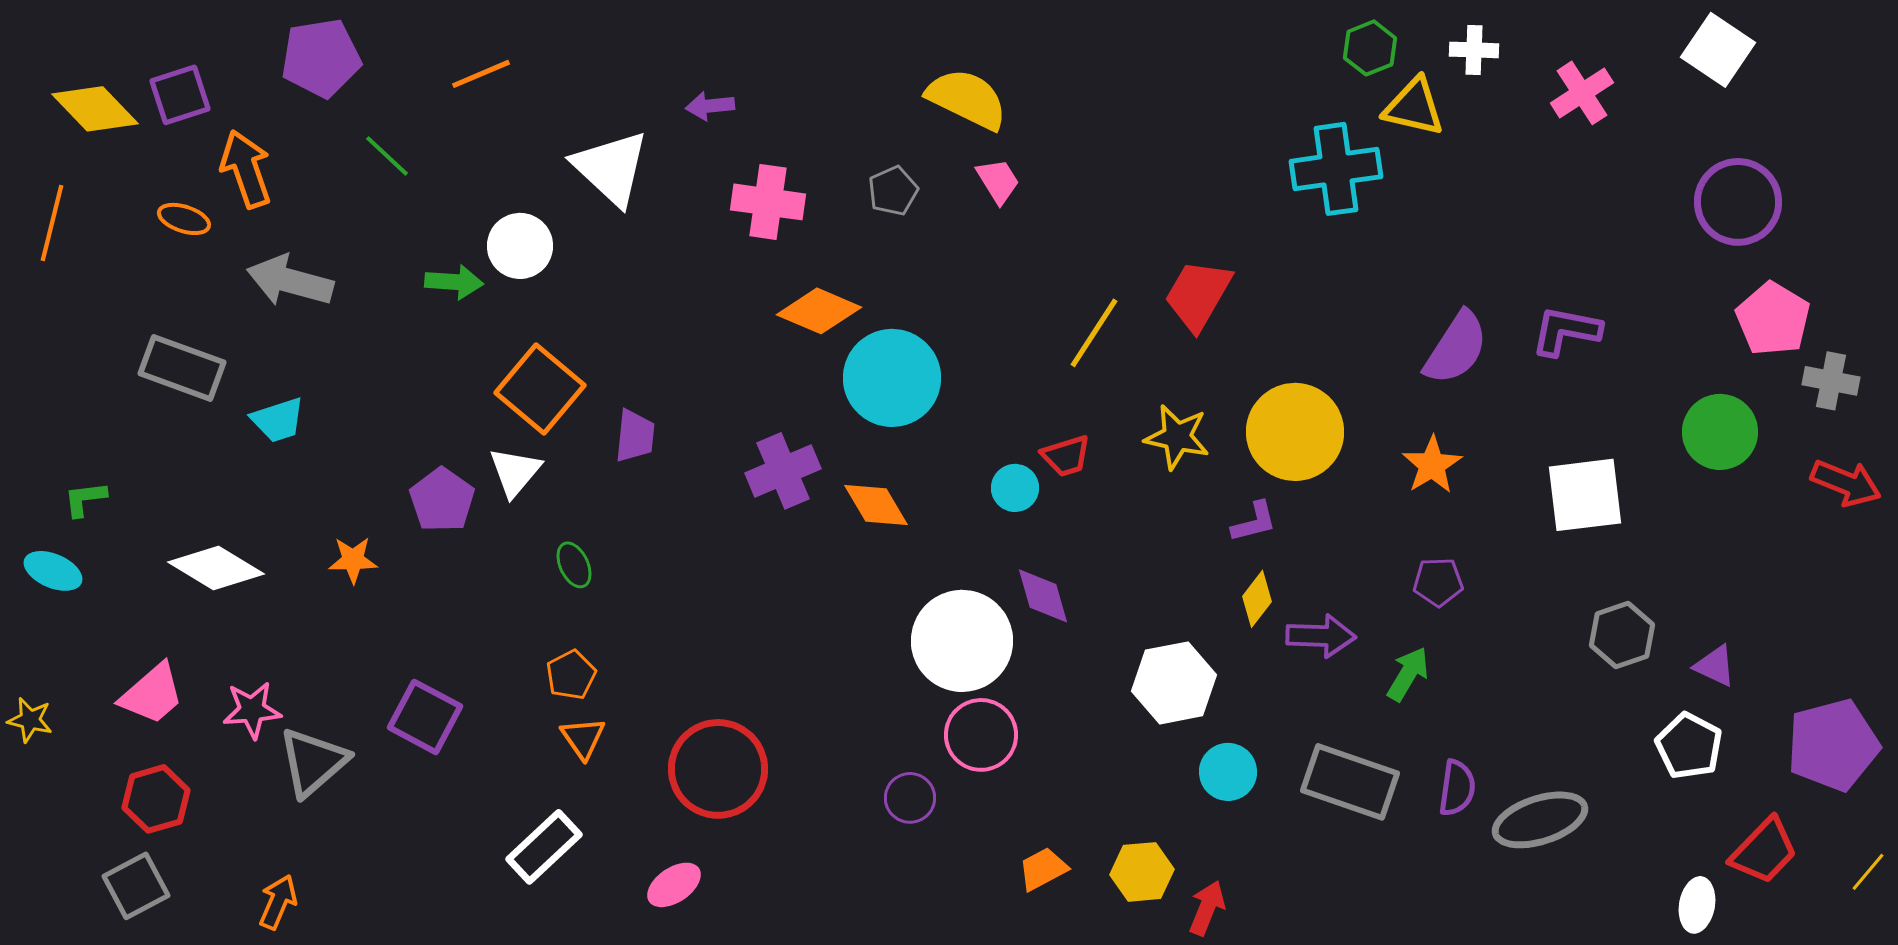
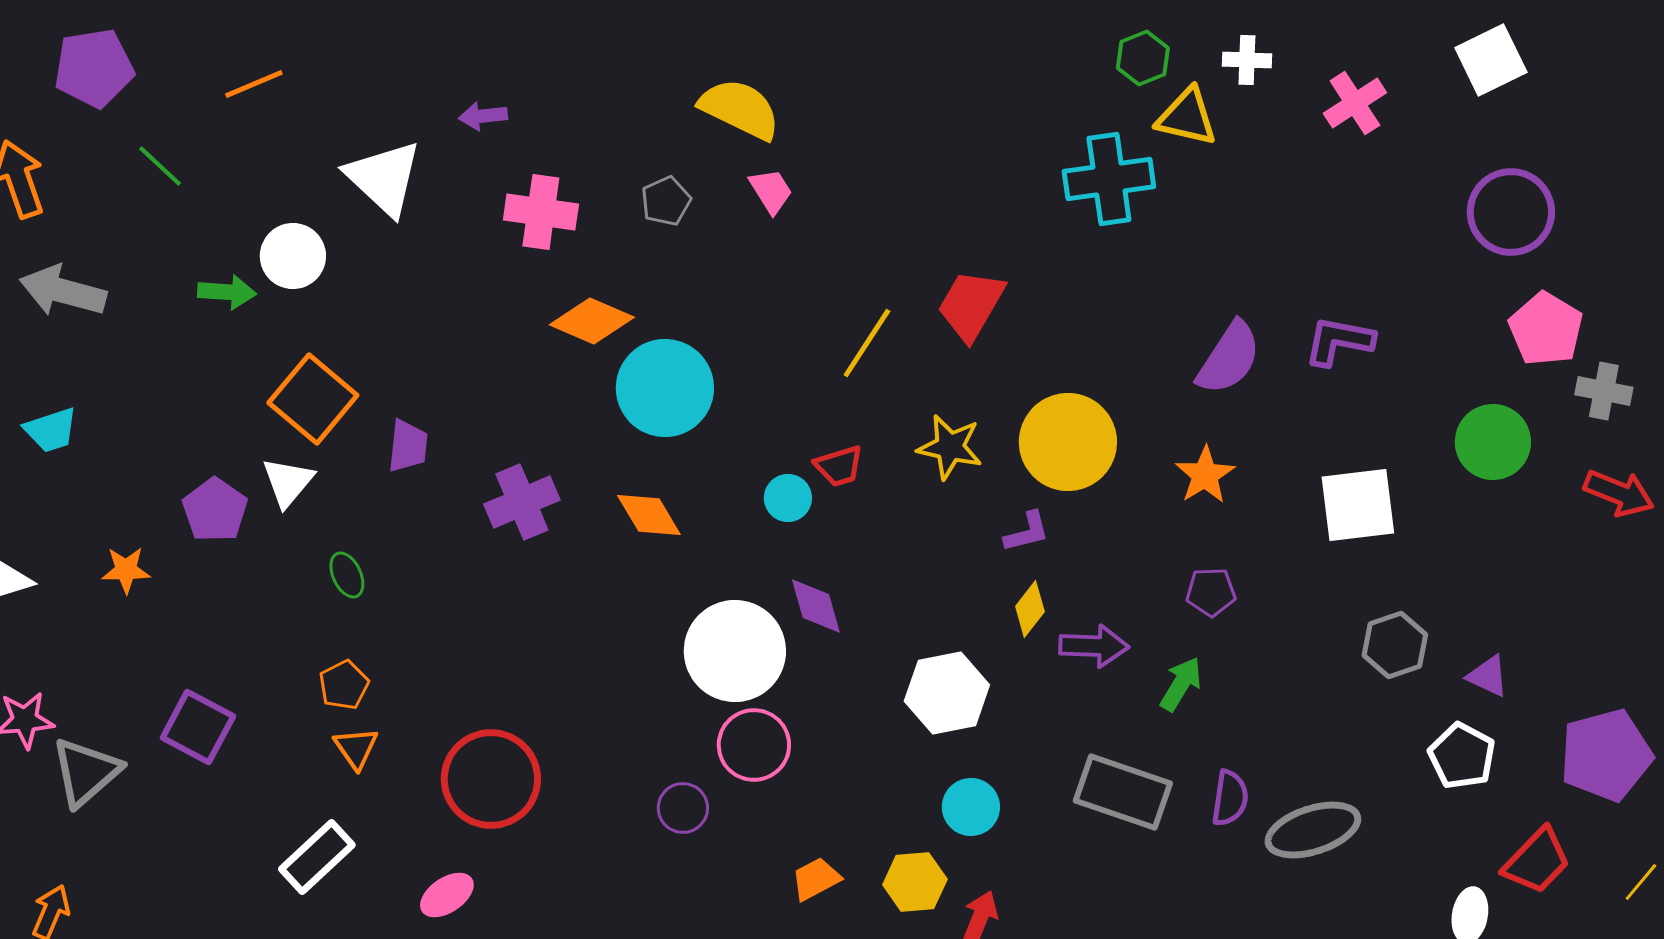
white square: (1718, 50) -> (1491, 60), turned 30
purple cross: (783, 471) -> (522, 502), moved
cyan circle: (1228, 772) -> (971, 807), moved

